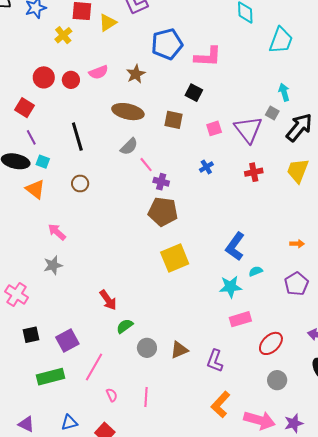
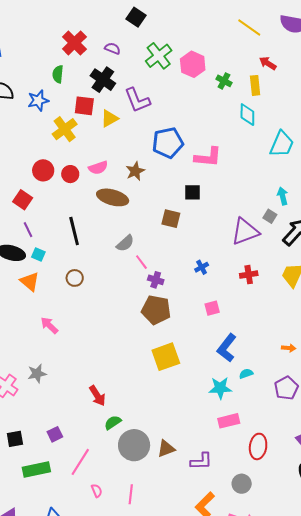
yellow cross: (63, 35) -> (65, 129), size x1.4
black square: (194, 93) -> (193, 192), turned -30
brown ellipse: (128, 112) -> (113, 197), moved
pink square: (214, 128) -> (212, 308), moved
purple triangle: (248, 129) -> (245, 232), turned 44
gray star: (53, 265) -> (37, 374), moved
black square: (31, 335) -> (15, 439), moved
purple square: (67, 341) -> (55, 434), size x0.7
red ellipse: (271, 343) -> (258, 446), turned -40
gray circle: (147, 348) -> (134, 445), size x1.6
purple L-shape: (215, 361) -> (201, 461), turned -115
gray circle: (277, 380) -> (242, 484), moved

